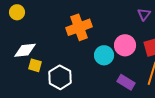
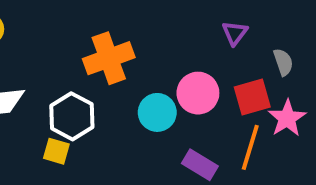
yellow square: (35, 65) -> (56, 151), moved
white hexagon: (60, 77) -> (72, 116), moved

